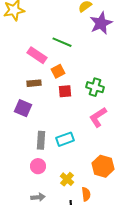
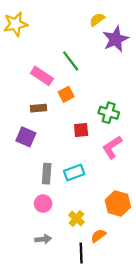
green line: (62, 42) -> (71, 61), turned 30
red square: (65, 91) -> (81, 130), moved
orange semicircle: (86, 194) -> (98, 236), turned -120

